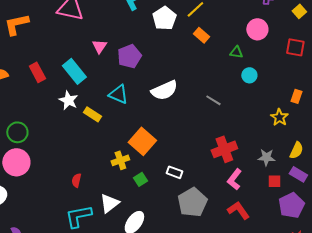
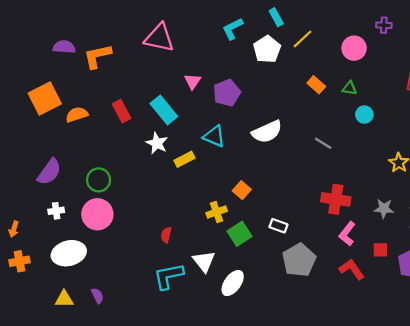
pink circle: (257, 29) -> (354, 48), moved
orange rectangle: (201, 35) -> (316, 85), moved
yellow rectangle: (92, 114) -> (184, 159), turned -60
orange square: (142, 141) -> (242, 190), size x0.6
red cross: (224, 149) -> (336, 199), turned 30
green square: (140, 179) -> (239, 234), size x1.5
red square: (274, 181) -> (380, 250), moved
white triangle: (109, 203) -> (204, 261), turned -30

